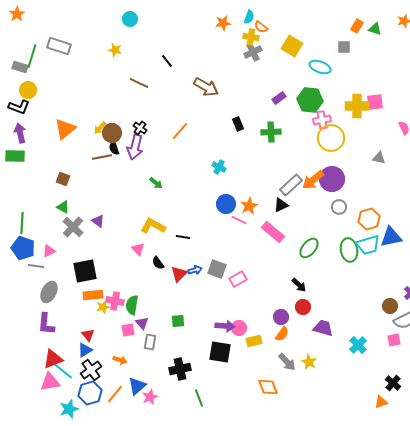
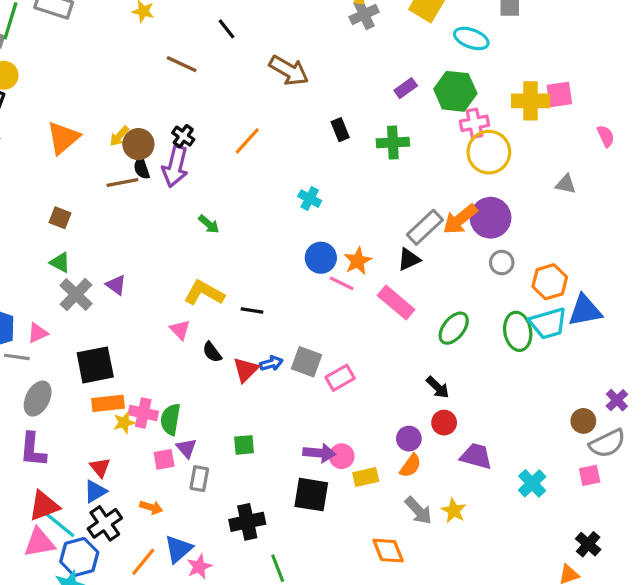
blue hexagon: (90, 393) -> (79, 557), moved

